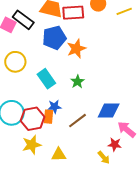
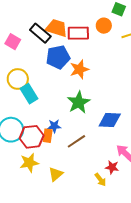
black rectangle: (23, 20) -> (40, 33), moved
cyan rectangle: (46, 79) -> (29, 94), moved
green star: (77, 82) -> (79, 102), size x1.6
blue diamond: (109, 110) -> (110, 120), moved
yellow triangle: (59, 155) -> (56, 174), turned -42

